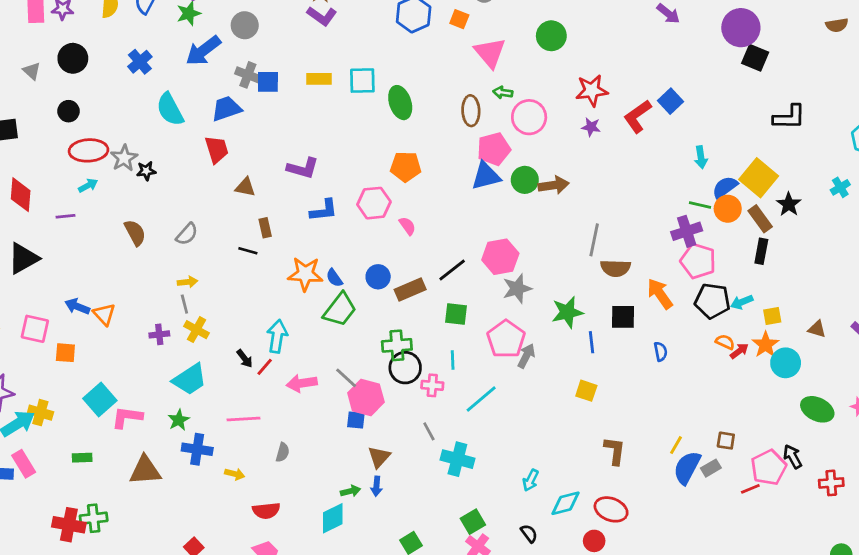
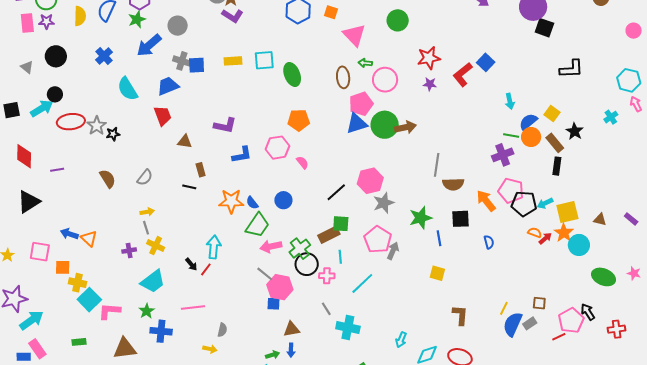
yellow square: (759, 178) -> (552, 114), size x0.6
green circle: (525, 180) -> (385, 125), size x1.4
cyan arrow: (88, 186) -> (42, 108), moved, size x1.6
pink pentagon: (698, 261) -> (511, 191), moved
brown rectangle: (410, 290) -> (329, 235), moved
yellow square: (772, 316) -> (567, 212), size x1.6
green cross: (397, 345) -> (300, 249), turned -30
pink arrow: (302, 383) -> (271, 246), moved
yellow cross: (40, 413) -> (78, 283), moved
brown triangle: (379, 457) -> (292, 329), turned 42
yellow arrow: (235, 474) -> (210, 349), moved

